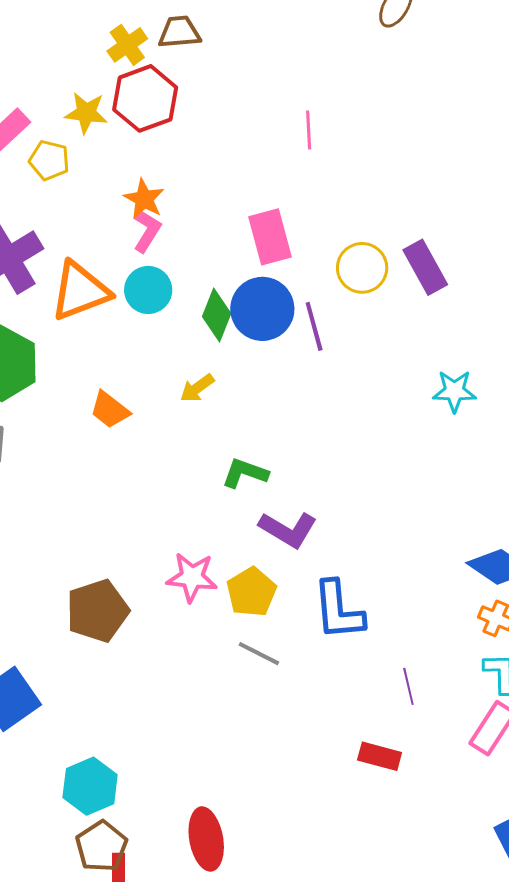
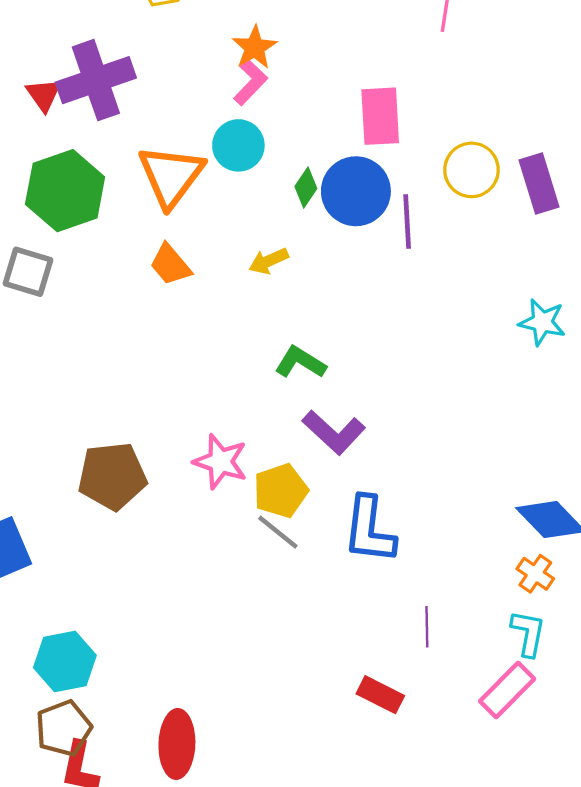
orange triangle: (80, 291) -> (171, 176), moved, turned -44
green diamond: (217, 315) -> (306, 187), size x0.7
gray line: (259, 654) -> (278, 532), moved

